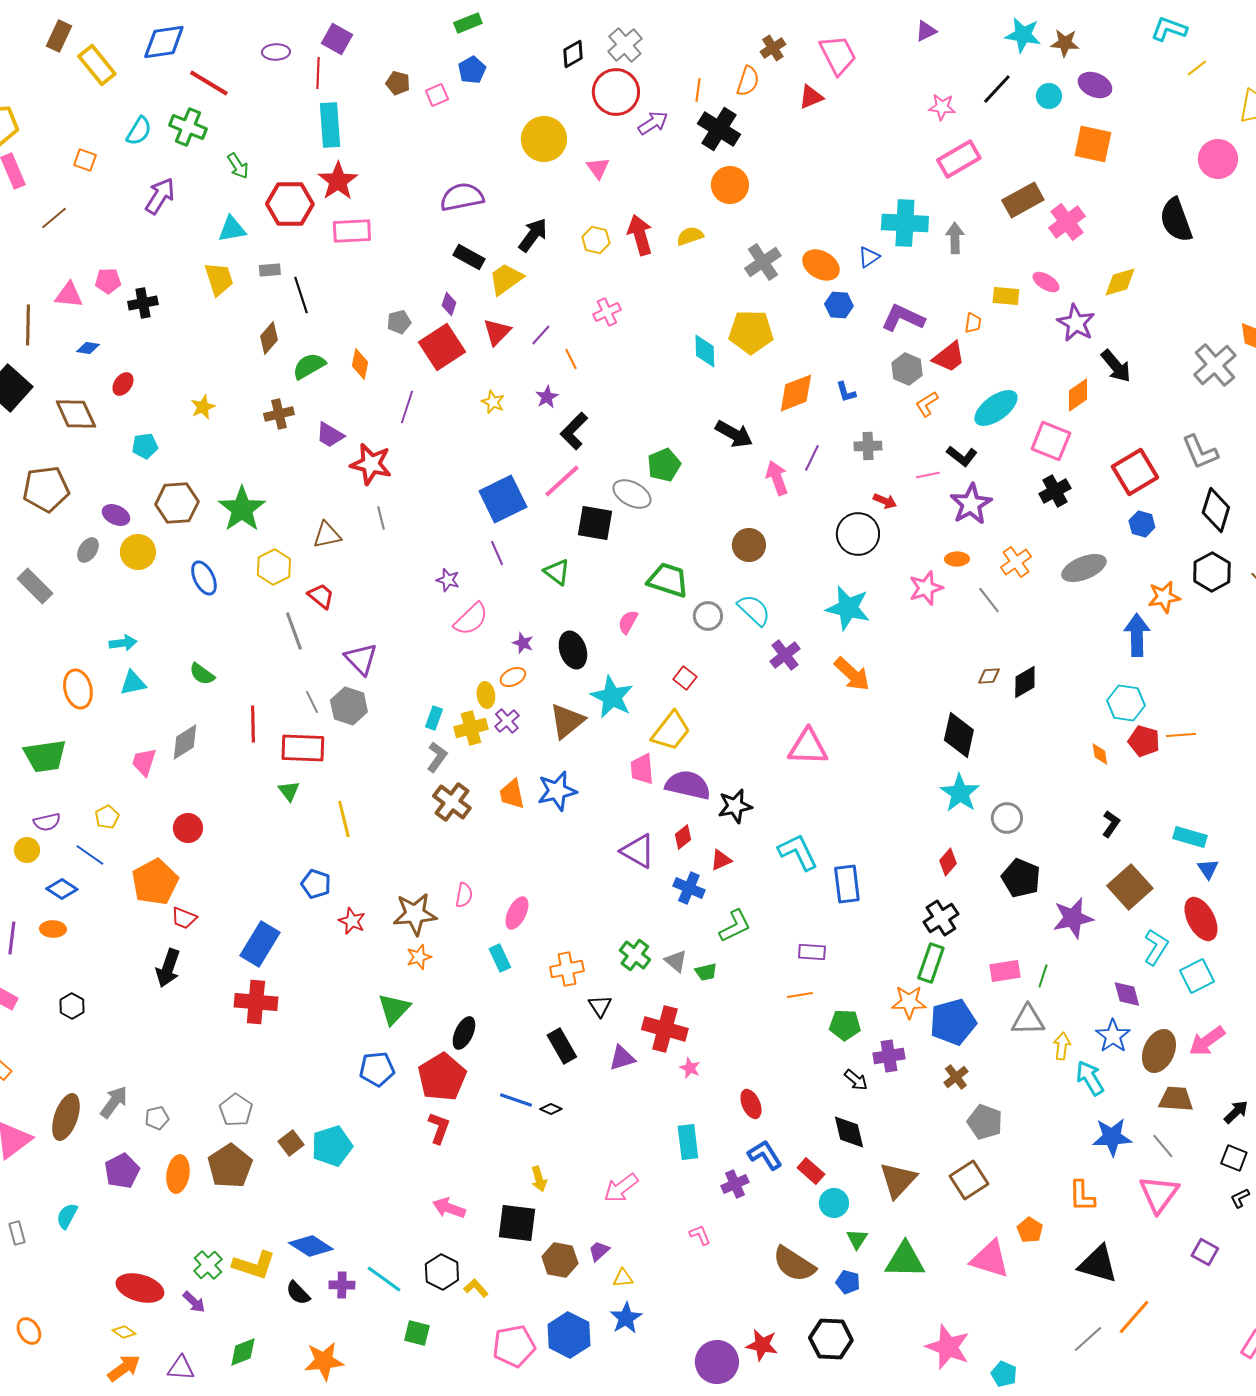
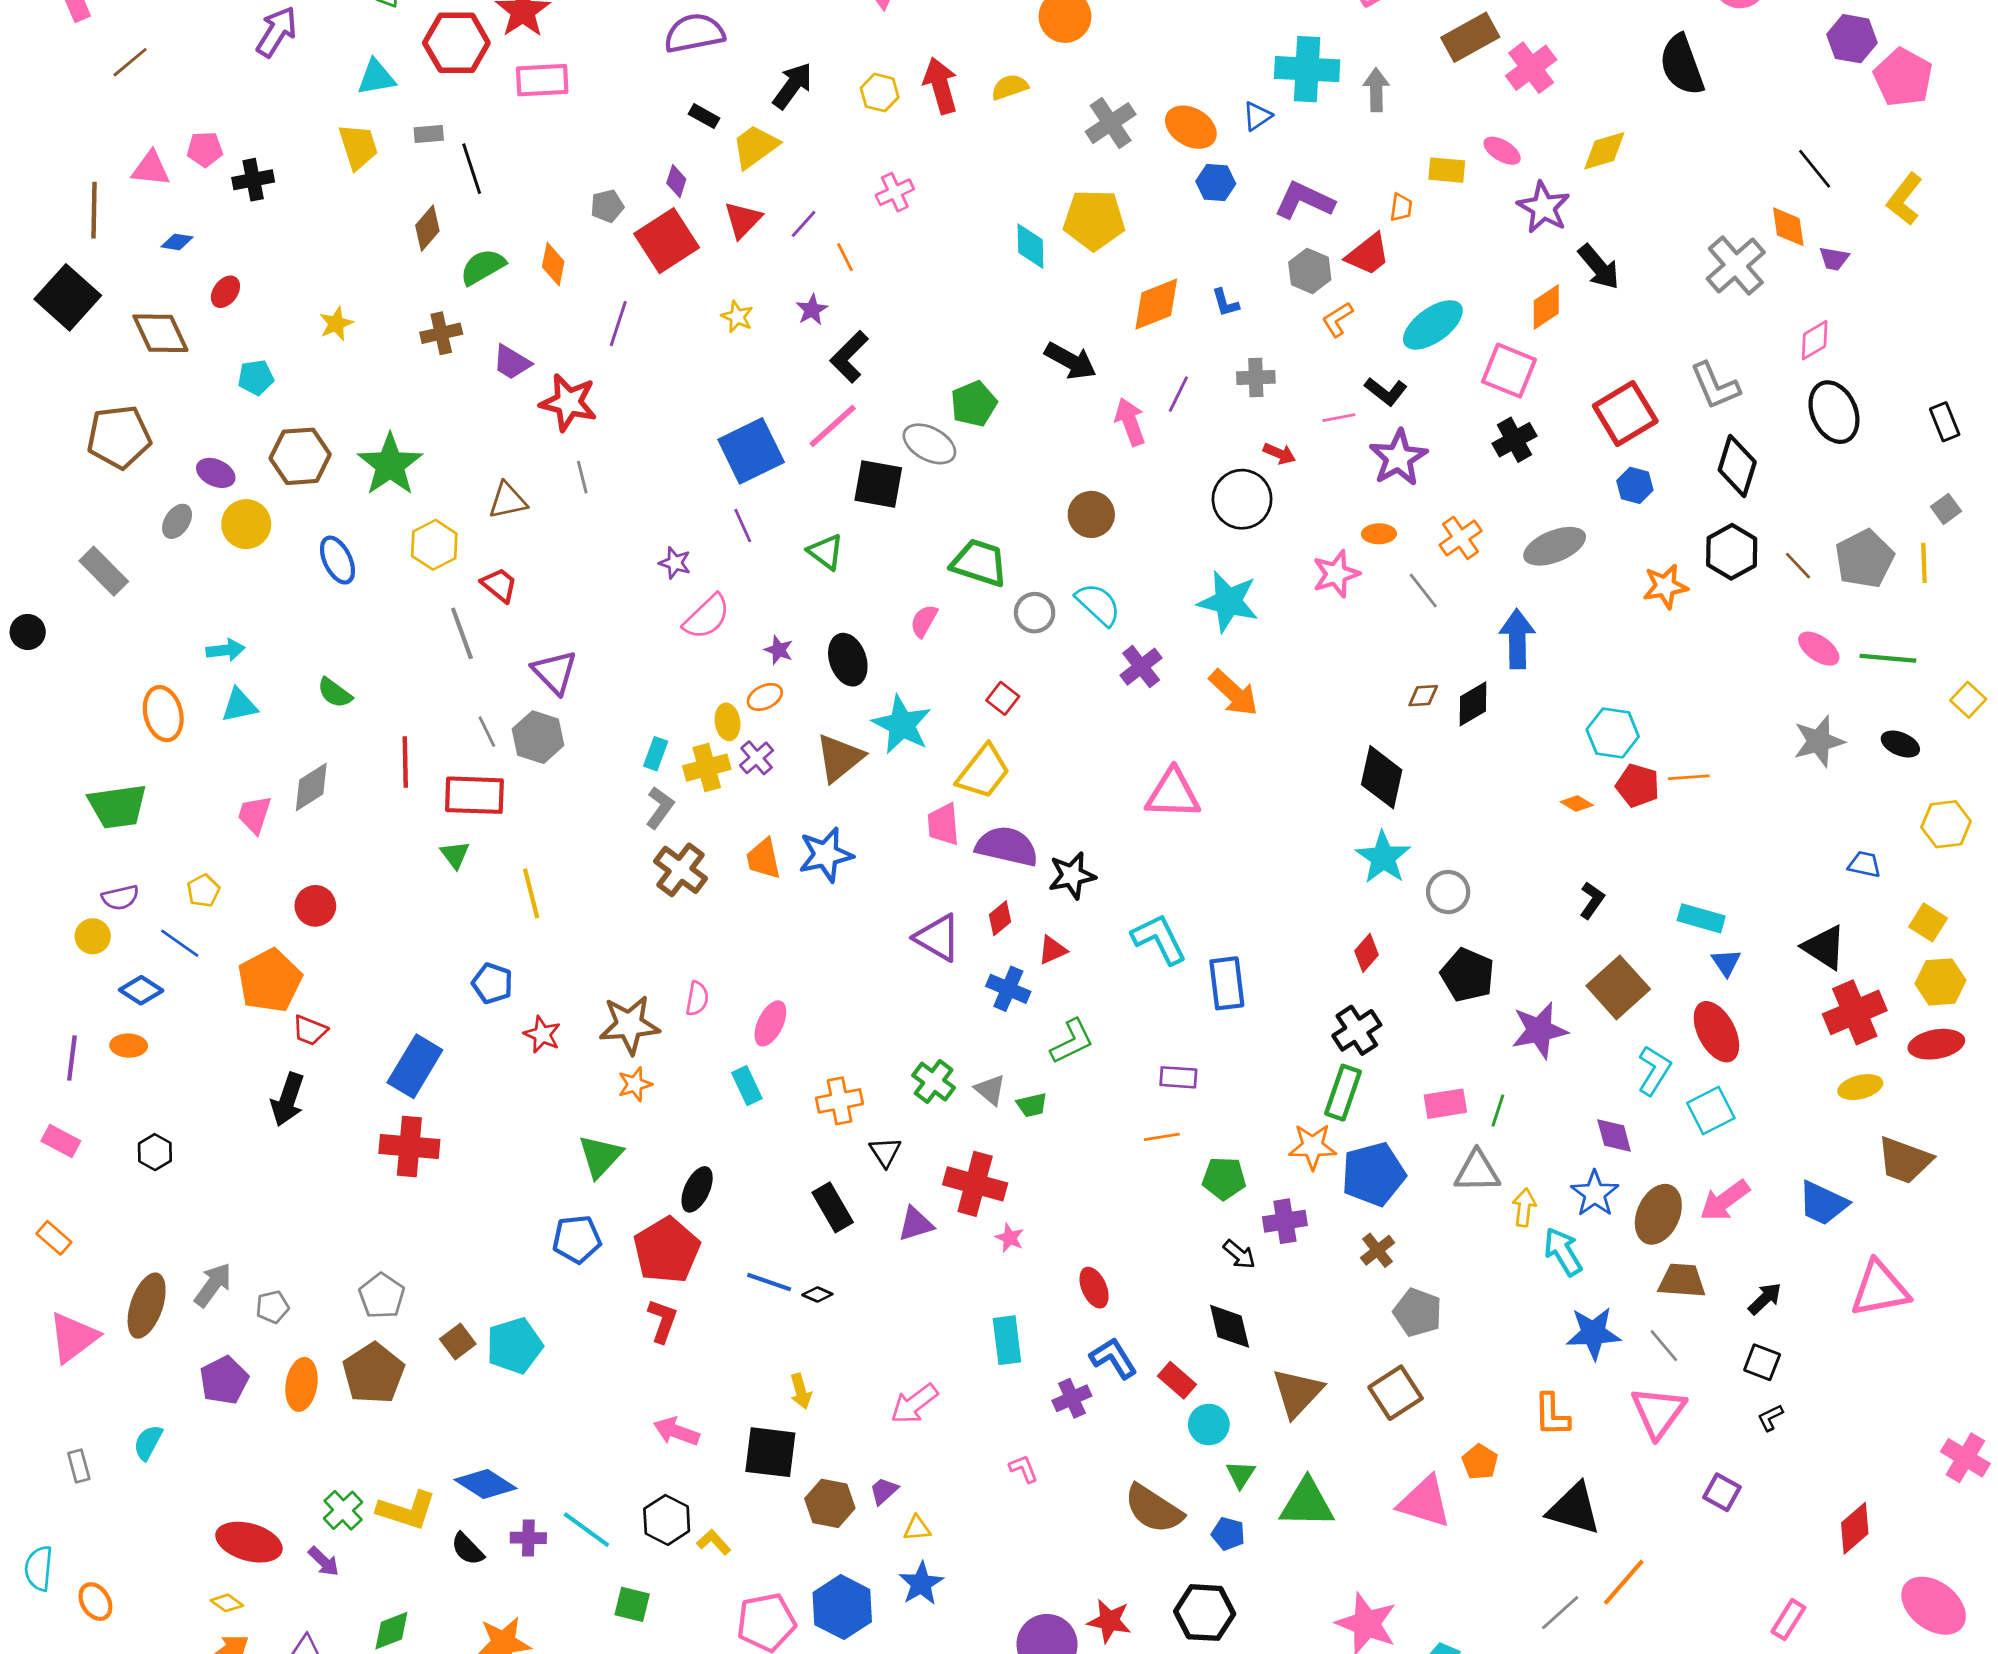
black rectangle: (469, 257) -> (704, 116), size x0.7
blue arrow: (1137, 635) -> (1517, 639), moved
orange diamond: (1100, 754) -> (1577, 804), turned -50

